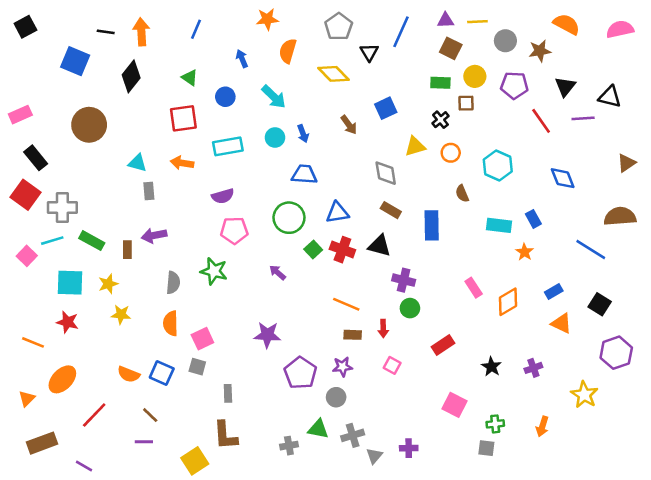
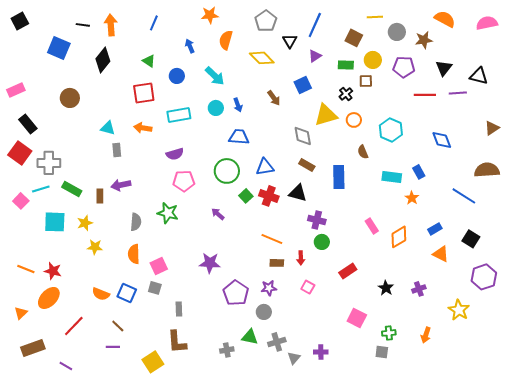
purple triangle: (446, 20) -> (315, 56), moved, turned -32
red line: (541, 121) -> (425, 95), turned -55
brown circle: (89, 125) -> (70, 98), size x0.7
yellow triangle: (415, 146) -> (326, 115), size x1.4
red star: (67, 322) -> (53, 271), moved

